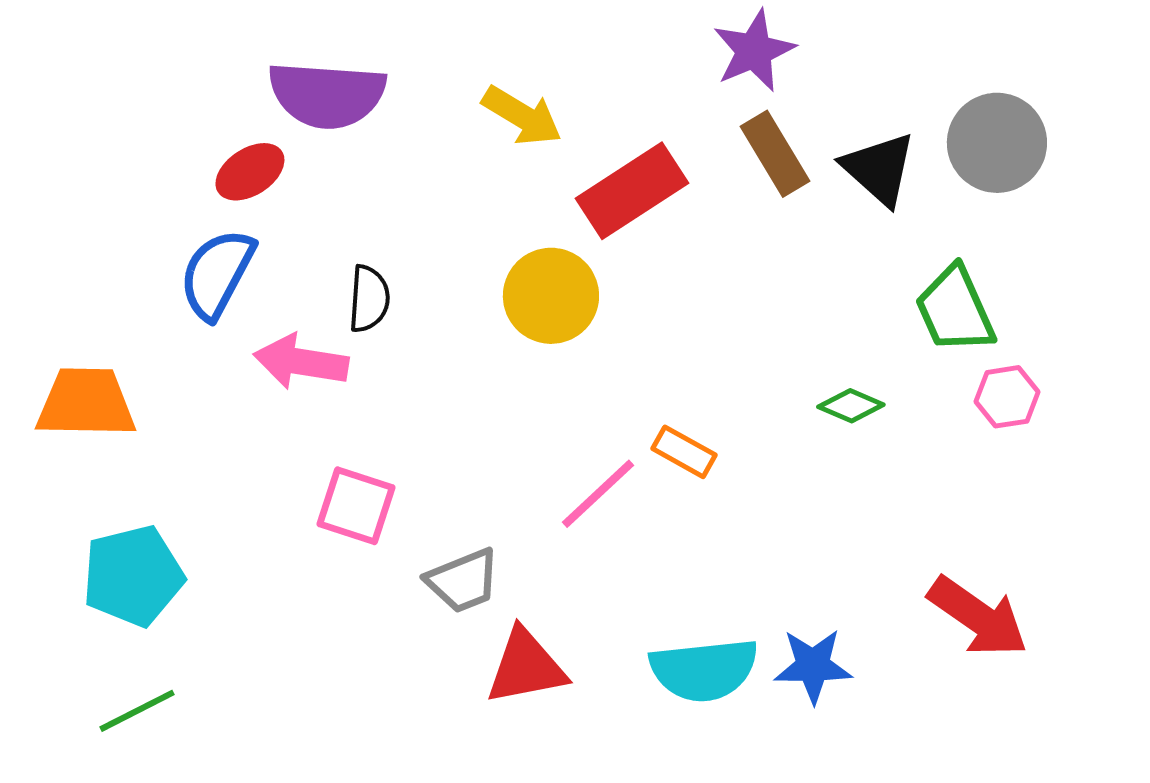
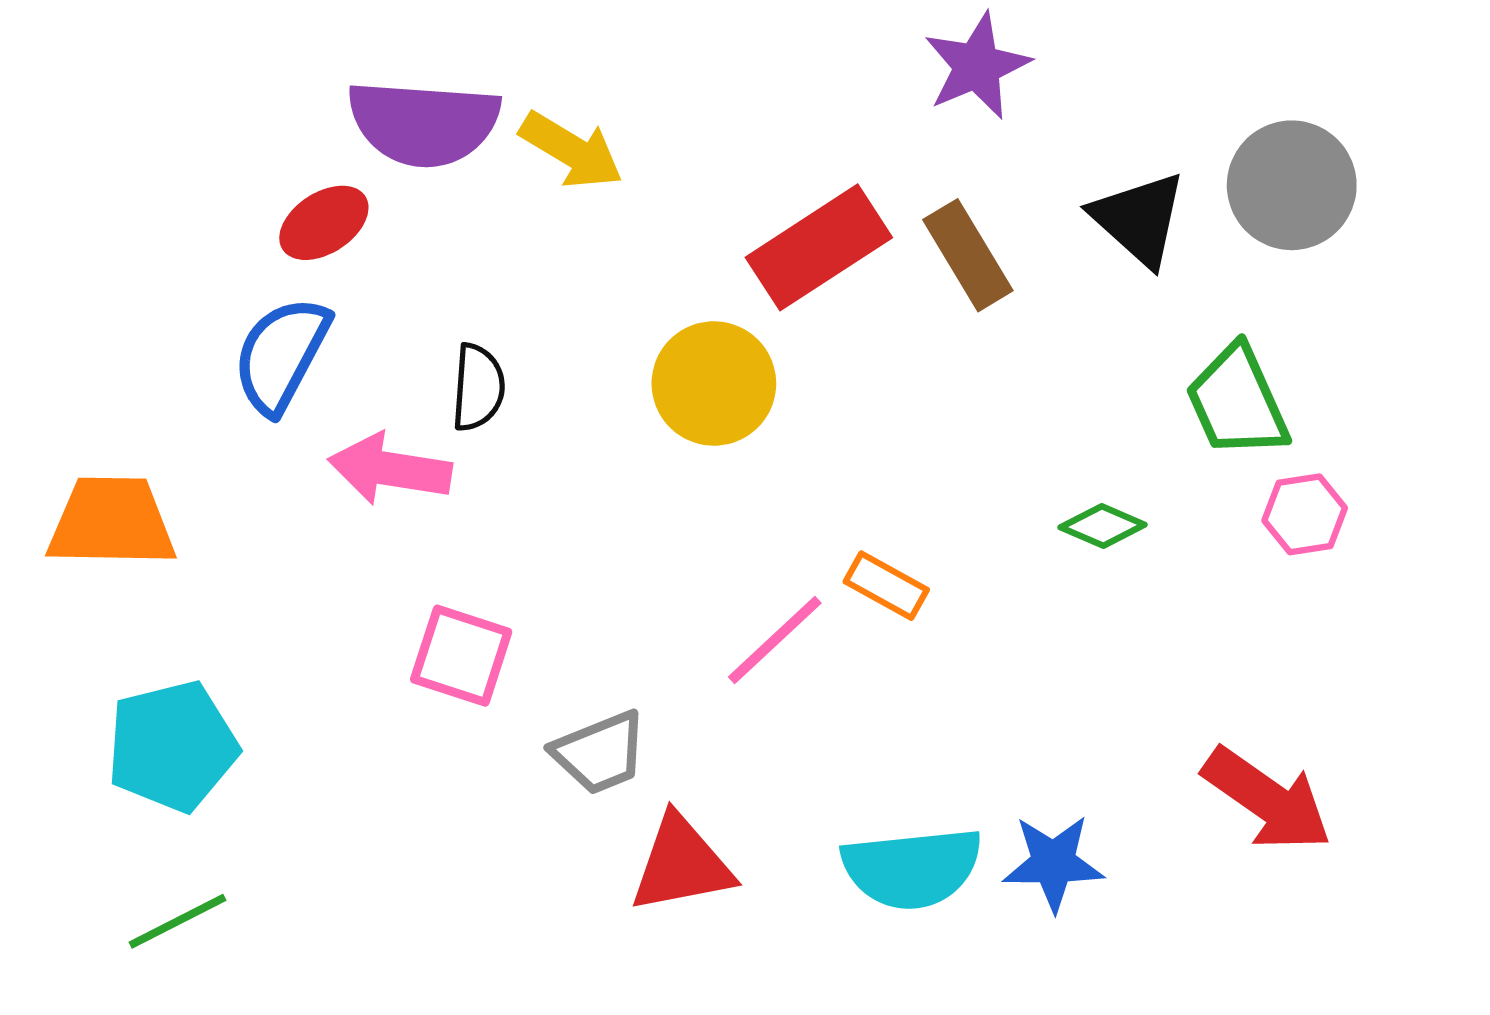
yellow arrow: (522, 116) -> (571, 150), moved
brown rectangle: (775, 154) -> (968, 255), moved

